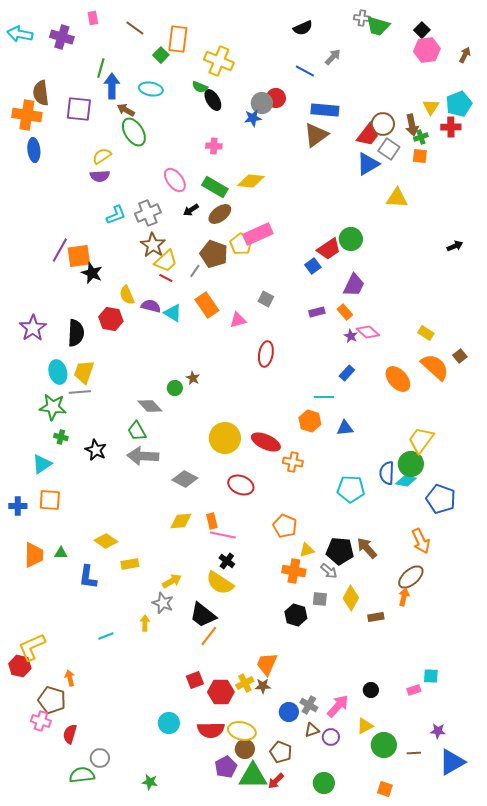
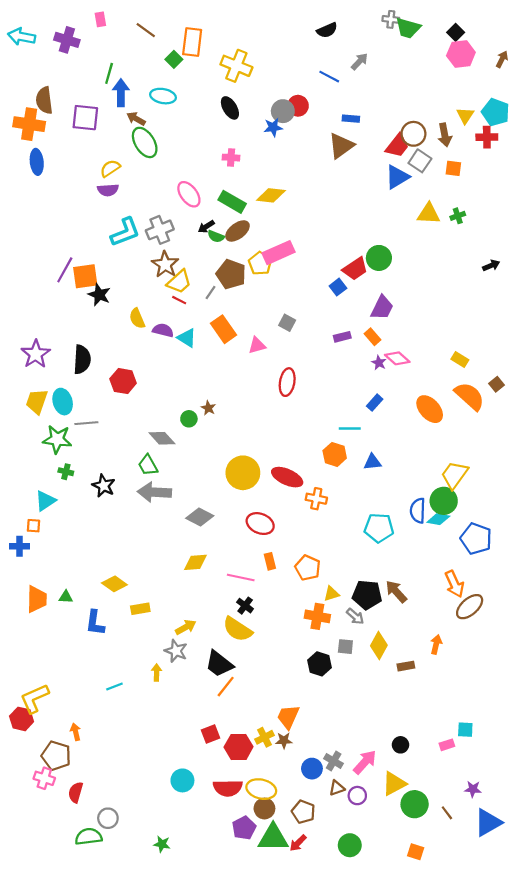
green semicircle: (200, 87) -> (216, 236), moved
cyan pentagon: (459, 104) -> (495, 112), turned -30
blue rectangle: (325, 110) -> (351, 119), size x0.6
green cross: (421, 137) -> (458, 216), moved
cyan L-shape: (116, 215) -> (125, 232), size x1.4
red hexagon: (111, 319) -> (123, 381), moved
yellow trapezoid: (84, 372) -> (37, 402), moved
orange square: (50, 500) -> (33, 526), moved, size x0.6
orange rectangle: (212, 521) -> (270, 561), moved
brown ellipse: (411, 577) -> (470, 607), moved
yellow triangle: (365, 726) -> (394, 784), size x1.4
brown line: (414, 753) -> (447, 813), turned 56

